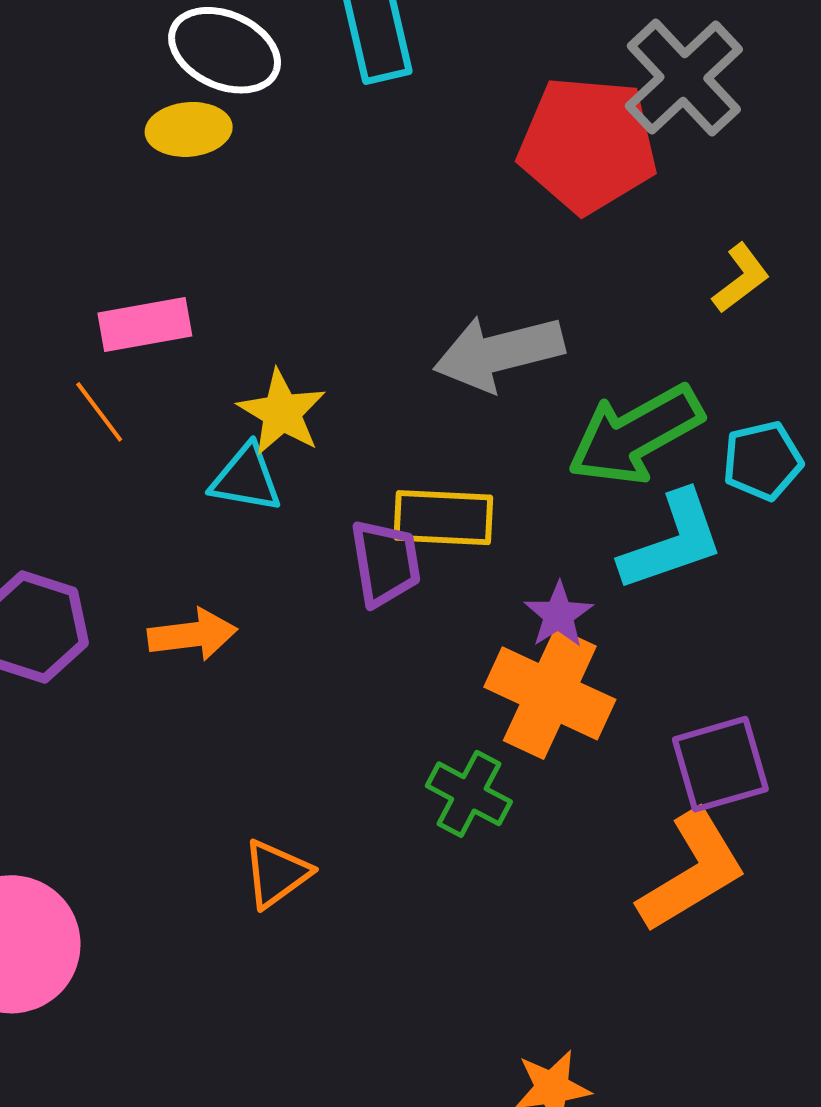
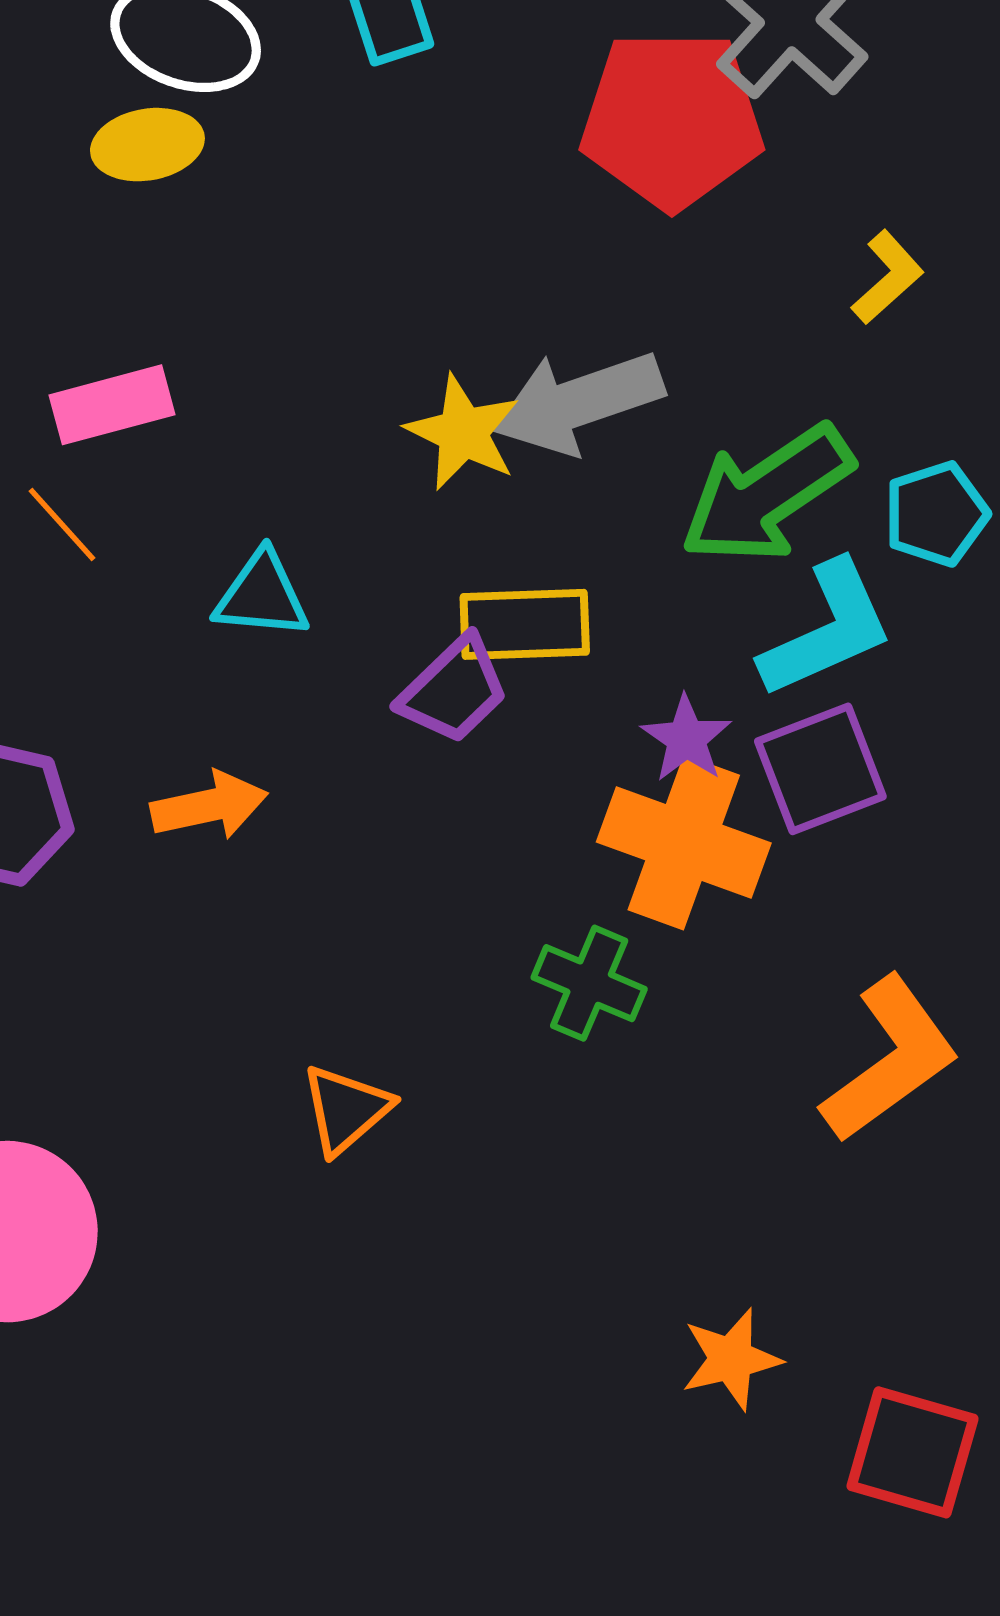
yellow star: (282, 412) -> (463, 432), moved
purple trapezoid: (385, 563) -> (454, 690), turned 60
purple square: (720, 764) -> (820, 769), moved

